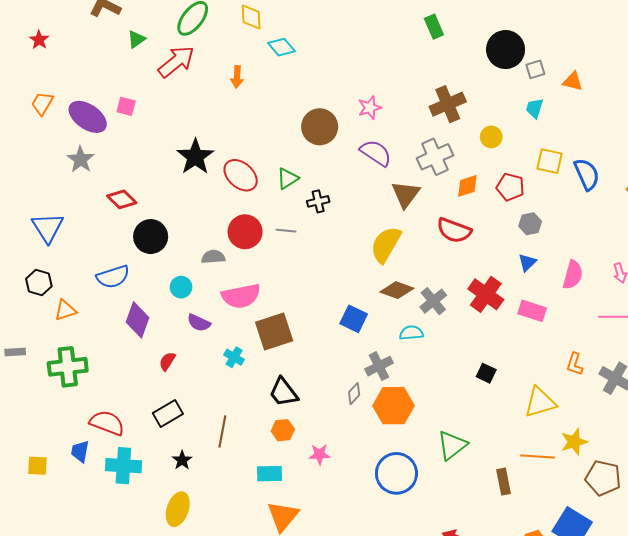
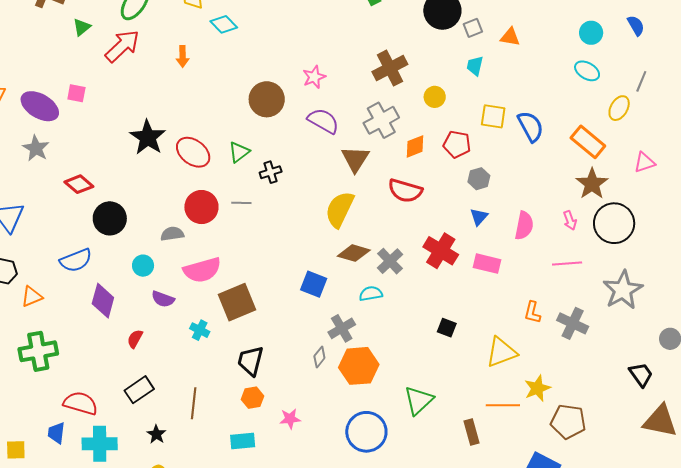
black trapezoid: (284, 392) -> (251, 361), turned 56

